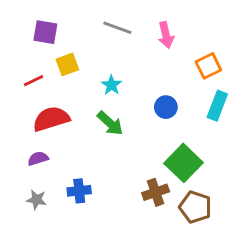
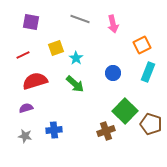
yellow square: (67, 64) -> (56, 48), moved
brown pentagon: (195, 207) -> (151, 124), moved

